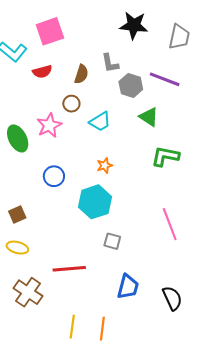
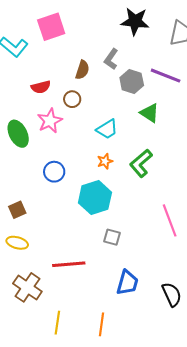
gray L-shape: (110, 63) -> (111, 59), turned 45
red semicircle: (42, 72) -> (41, 87), moved
cyan trapezoid: (100, 122) -> (107, 129), moved
green L-shape: (165, 156) -> (141, 163), moved, turned -52
yellow line: (72, 327) -> (57, 323), moved

